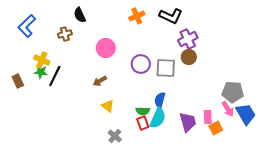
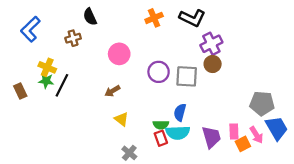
pink arrow: (228, 109) -> (256, 135), moved
cyan semicircle: (158, 118) -> (178, 133), turned 65

